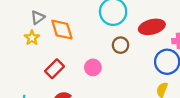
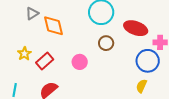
red ellipse: (152, 27) -> (136, 28), turned 30
yellow star: (32, 38) -> (24, 54), moved

